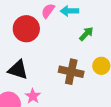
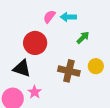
red circle: (26, 29) -> (35, 43), moved

